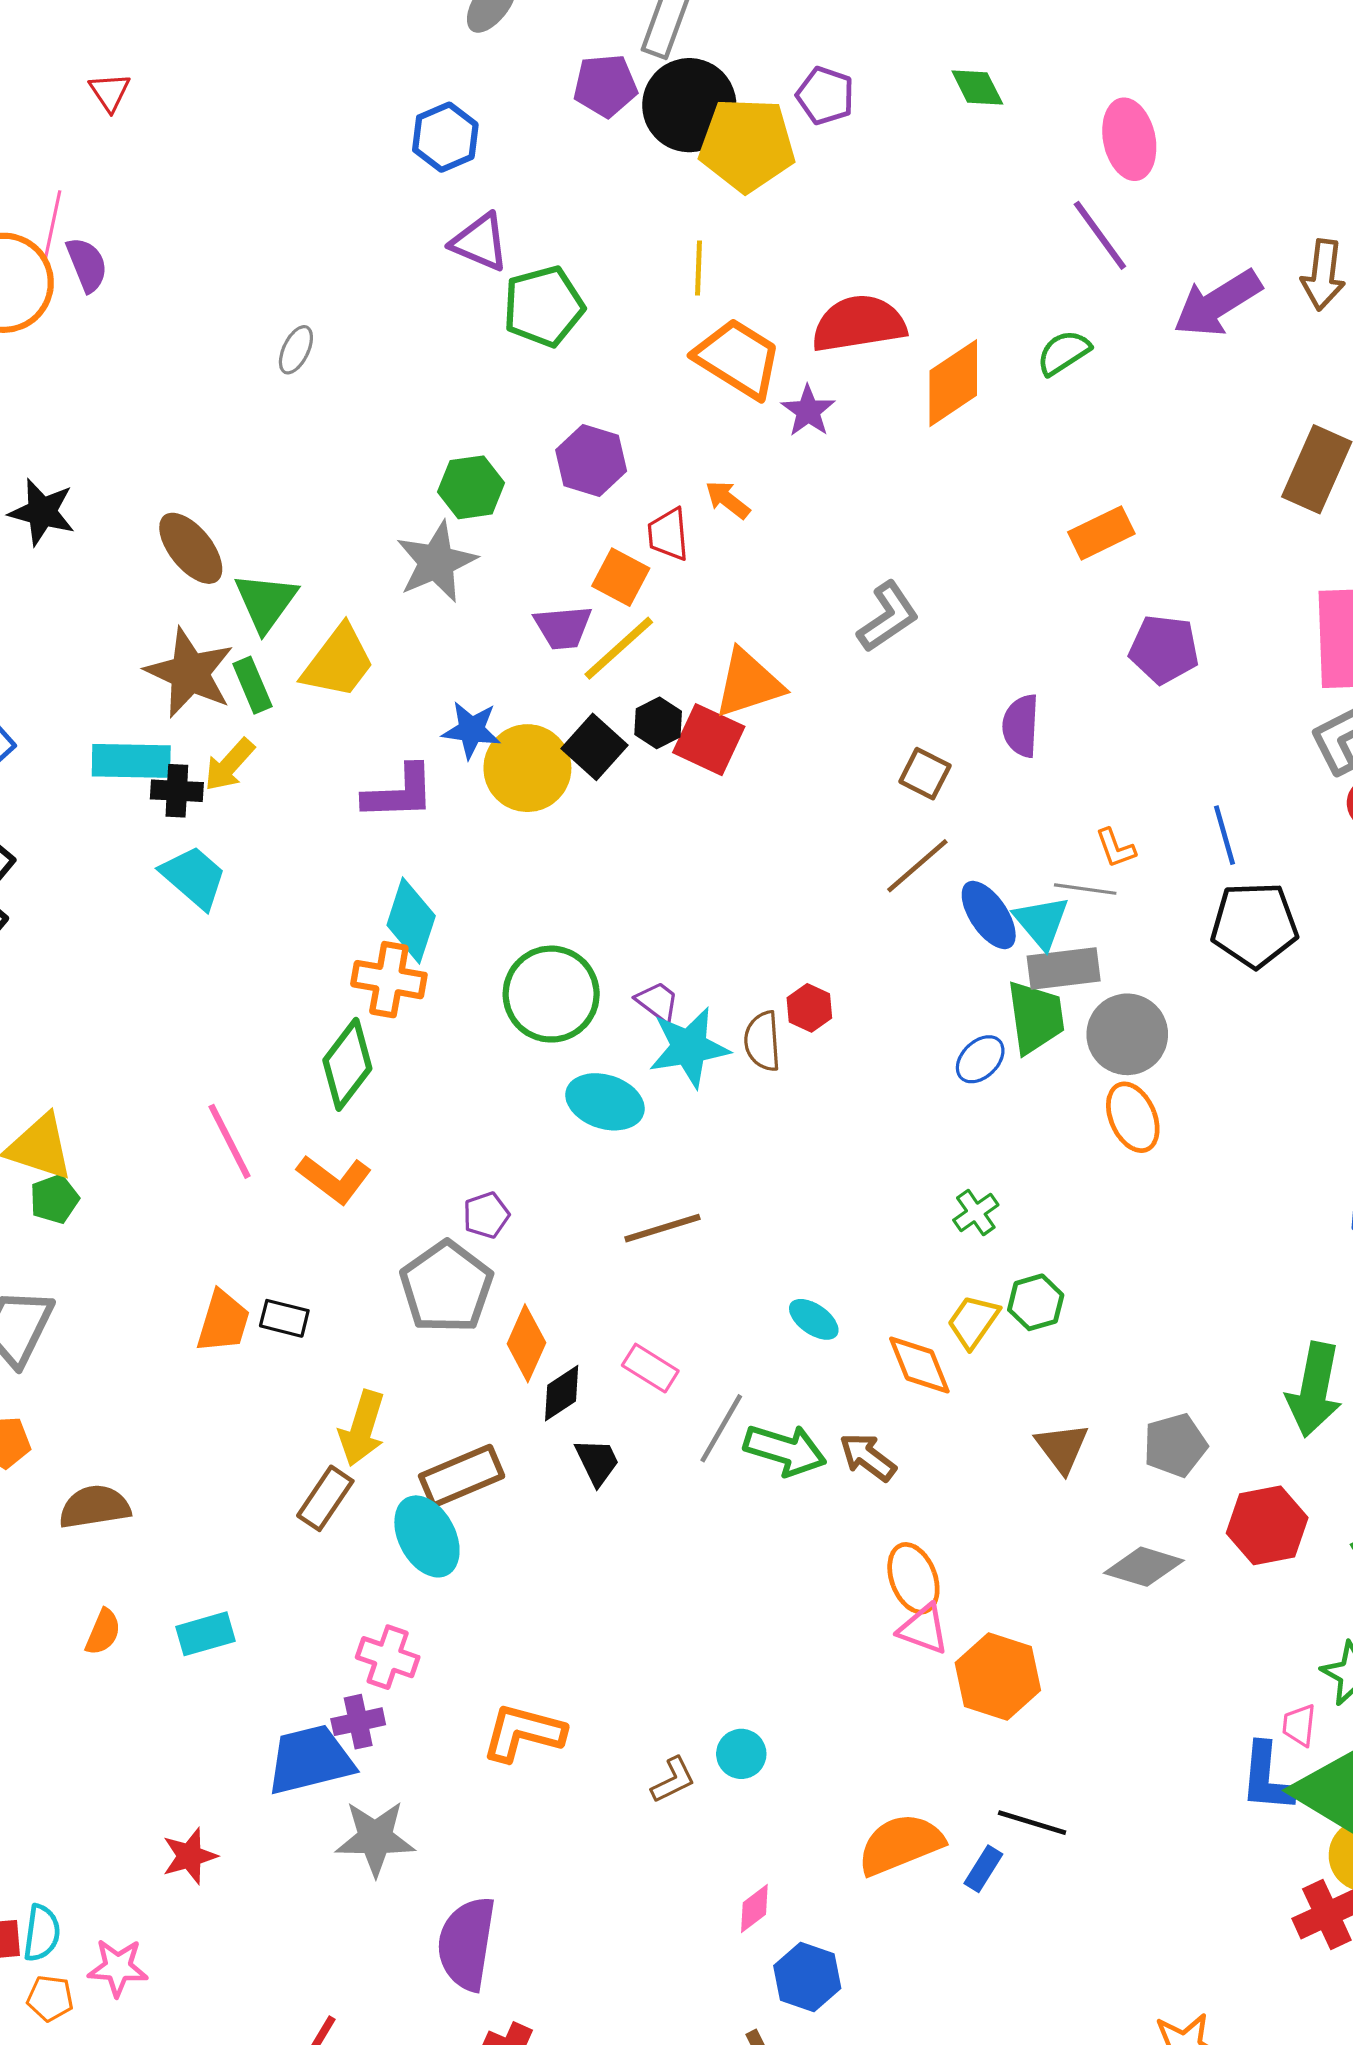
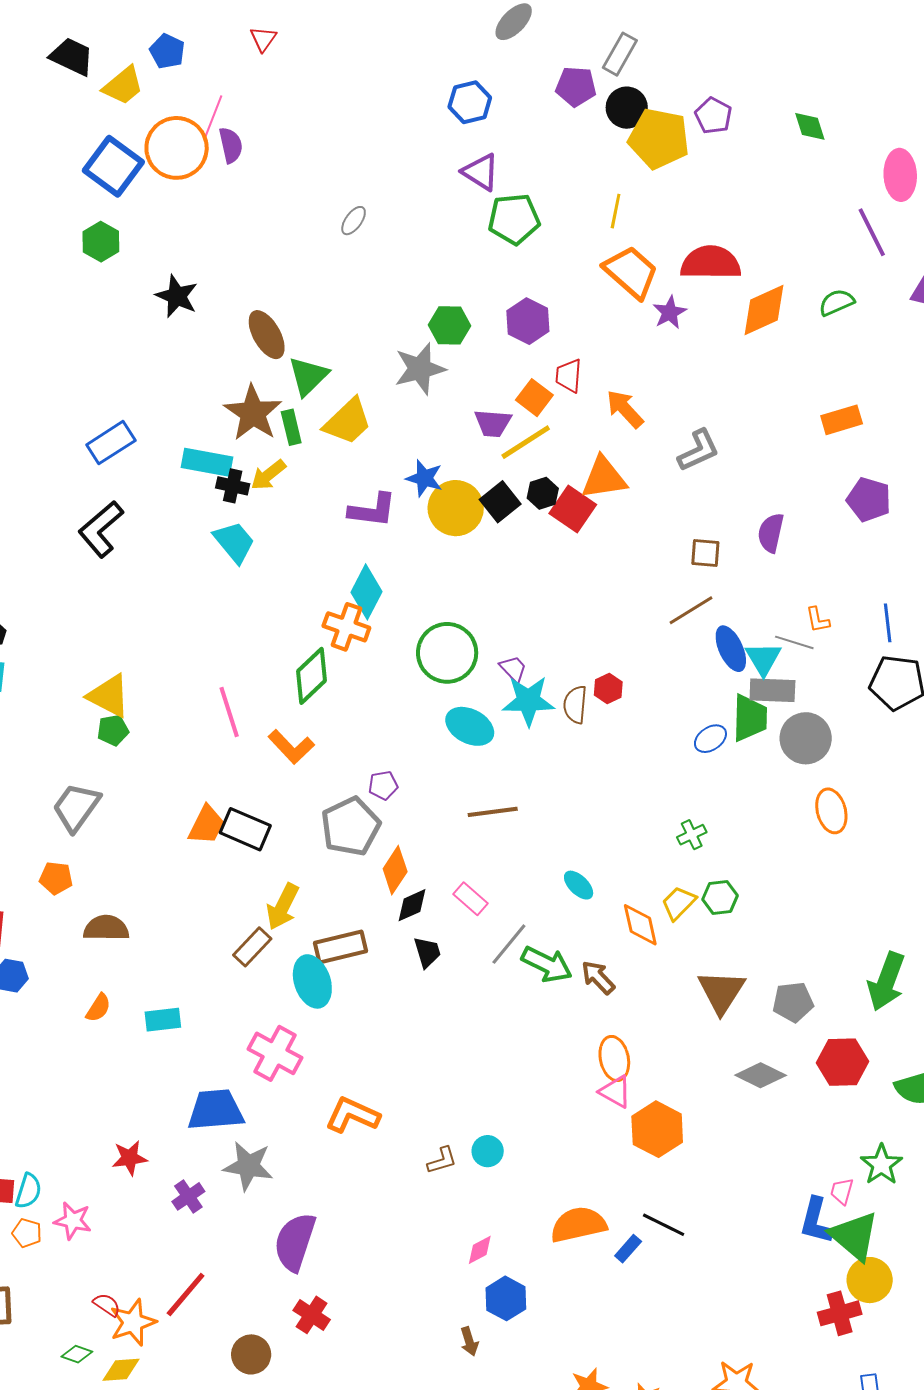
black circle: (689, 105) -> (627, 108), size x0.7
orange arrow: (728, 500) -> (625, 409), moved, size x1.4
brown square: (925, 774) -> (705, 553), turned -32
orange ellipse: (1133, 1117) -> (831, 811), moved
black rectangle: (284, 1318) -> (245, 829), size x1.6
brown triangle: (1062, 1448) -> (721, 992), size x1.4
pink cross: (388, 1657) -> (275, 1053), size x1.4
purple cross: (358, 1722) -> (188, 1196), moved, turned -32

